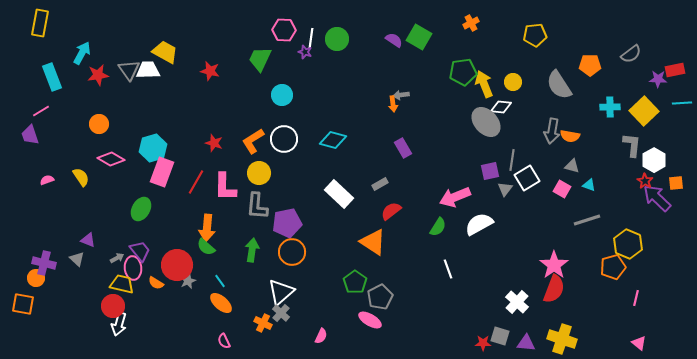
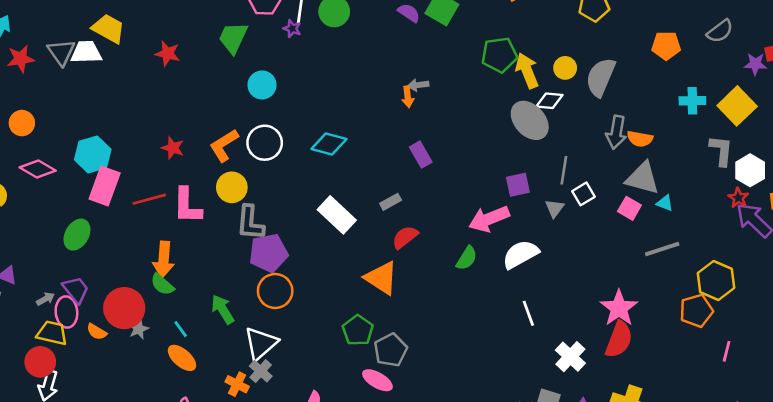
gray semicircle: (559, 85) -> (601, 77), moved, turned 56
gray triangle: (572, 166) -> (643, 178), size x1.8
purple square: (490, 171) -> (518, 185), moved
white square: (527, 178) -> (583, 194), size x0.7
red line: (196, 182) -> (149, 199), turned 45
gray L-shape: (257, 206) -> (250, 223), moved
green arrow: (252, 250) -> (223, 309), moved, turned -40
white line: (448, 269) -> (528, 313), moved

